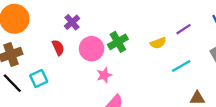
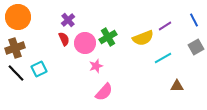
yellow semicircle: (158, 43) -> (143, 38), size x1.5
red semicircle: (58, 48) -> (64, 39), moved

